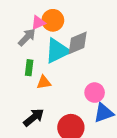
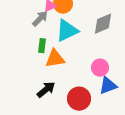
gray diamond: (78, 43) -> (103, 24), moved
orange triangle: (44, 82) -> (55, 59), size x1.5

